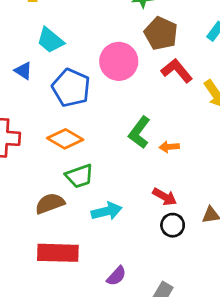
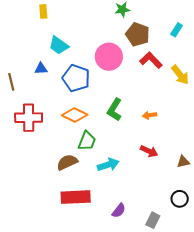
blue triangle: (23, 71) -> (41, 69), turned -32
green L-shape: (139, 132) -> (115, 110), moved
green trapezoid: (79, 176) -> (87, 141), turned -45
black circle: (173, 225) -> (180, 199), moved

